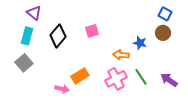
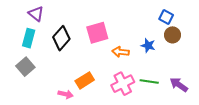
blue square: (165, 14) -> (166, 17), moved
pink square: (92, 31) -> (97, 33), size x1.5
orange arrow: (121, 55) -> (121, 52), moved
green line: (141, 77) -> (149, 81), turned -48

